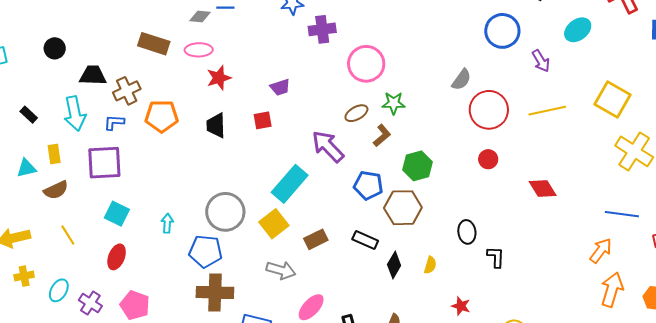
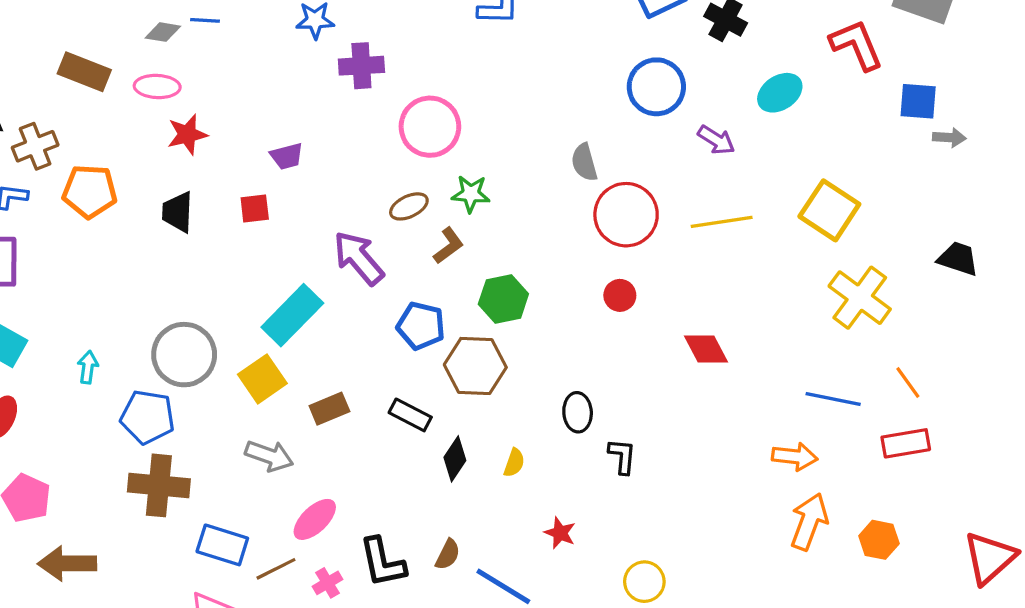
purple arrow: (541, 61) -> (716, 140), turned -30
gray semicircle: (461, 80) -> (584, 162), turned 125
orange arrow: (601, 251) -> (795, 457), turned 56

